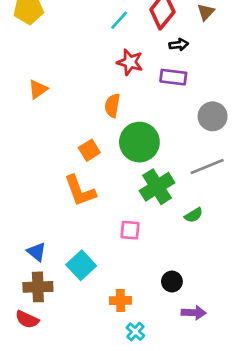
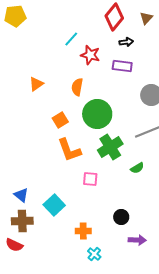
cyan line: (119, 20) -> (71, 39), moved
orange triangle: (38, 89) -> (36, 84), moved
orange L-shape: (80, 191) -> (69, 150), moved

